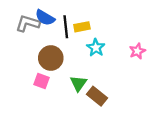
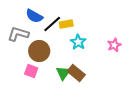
gray L-shape: (28, 23) -> (18, 34), moved
black line: (66, 27) -> (52, 24), turned 54
brown rectangle: (97, 96) -> (76, 73), moved

